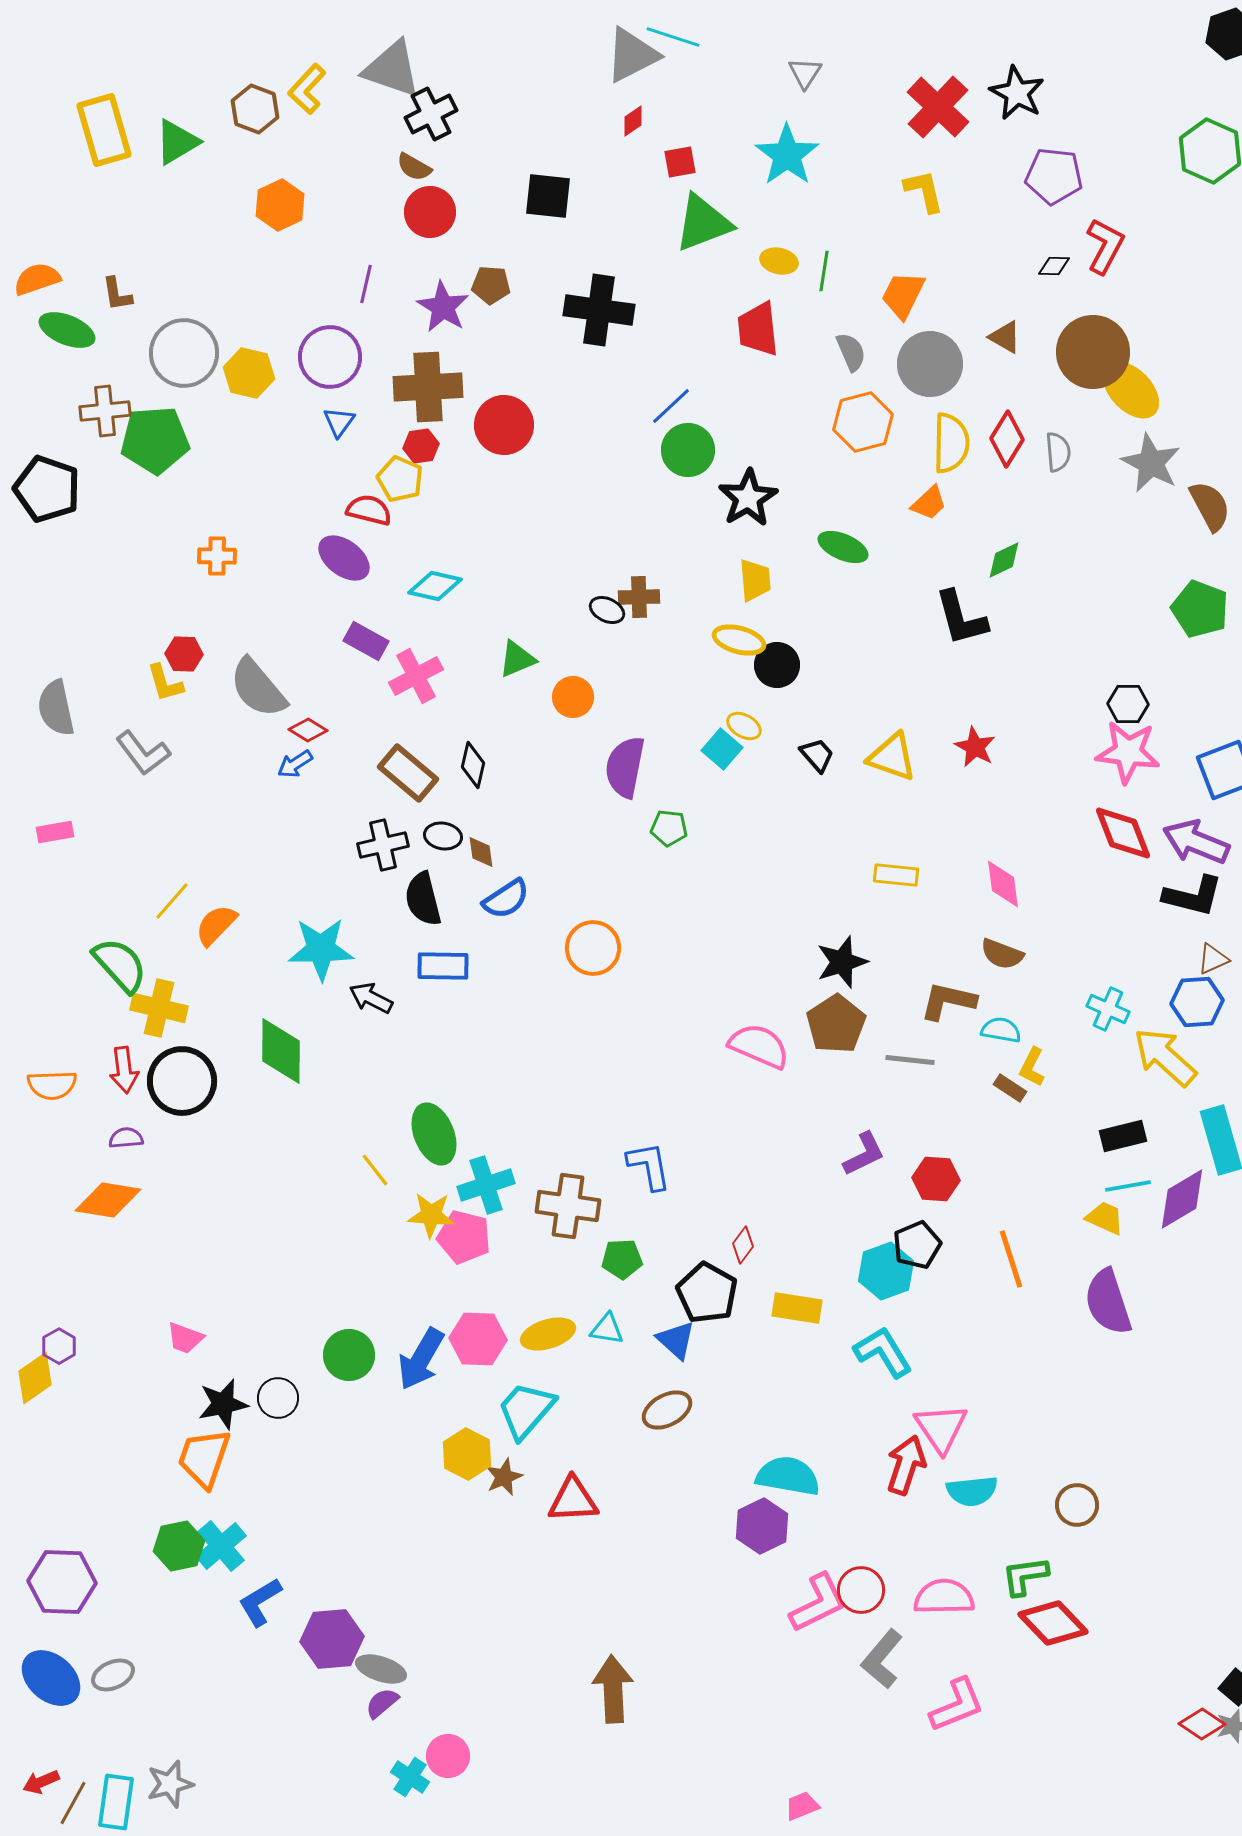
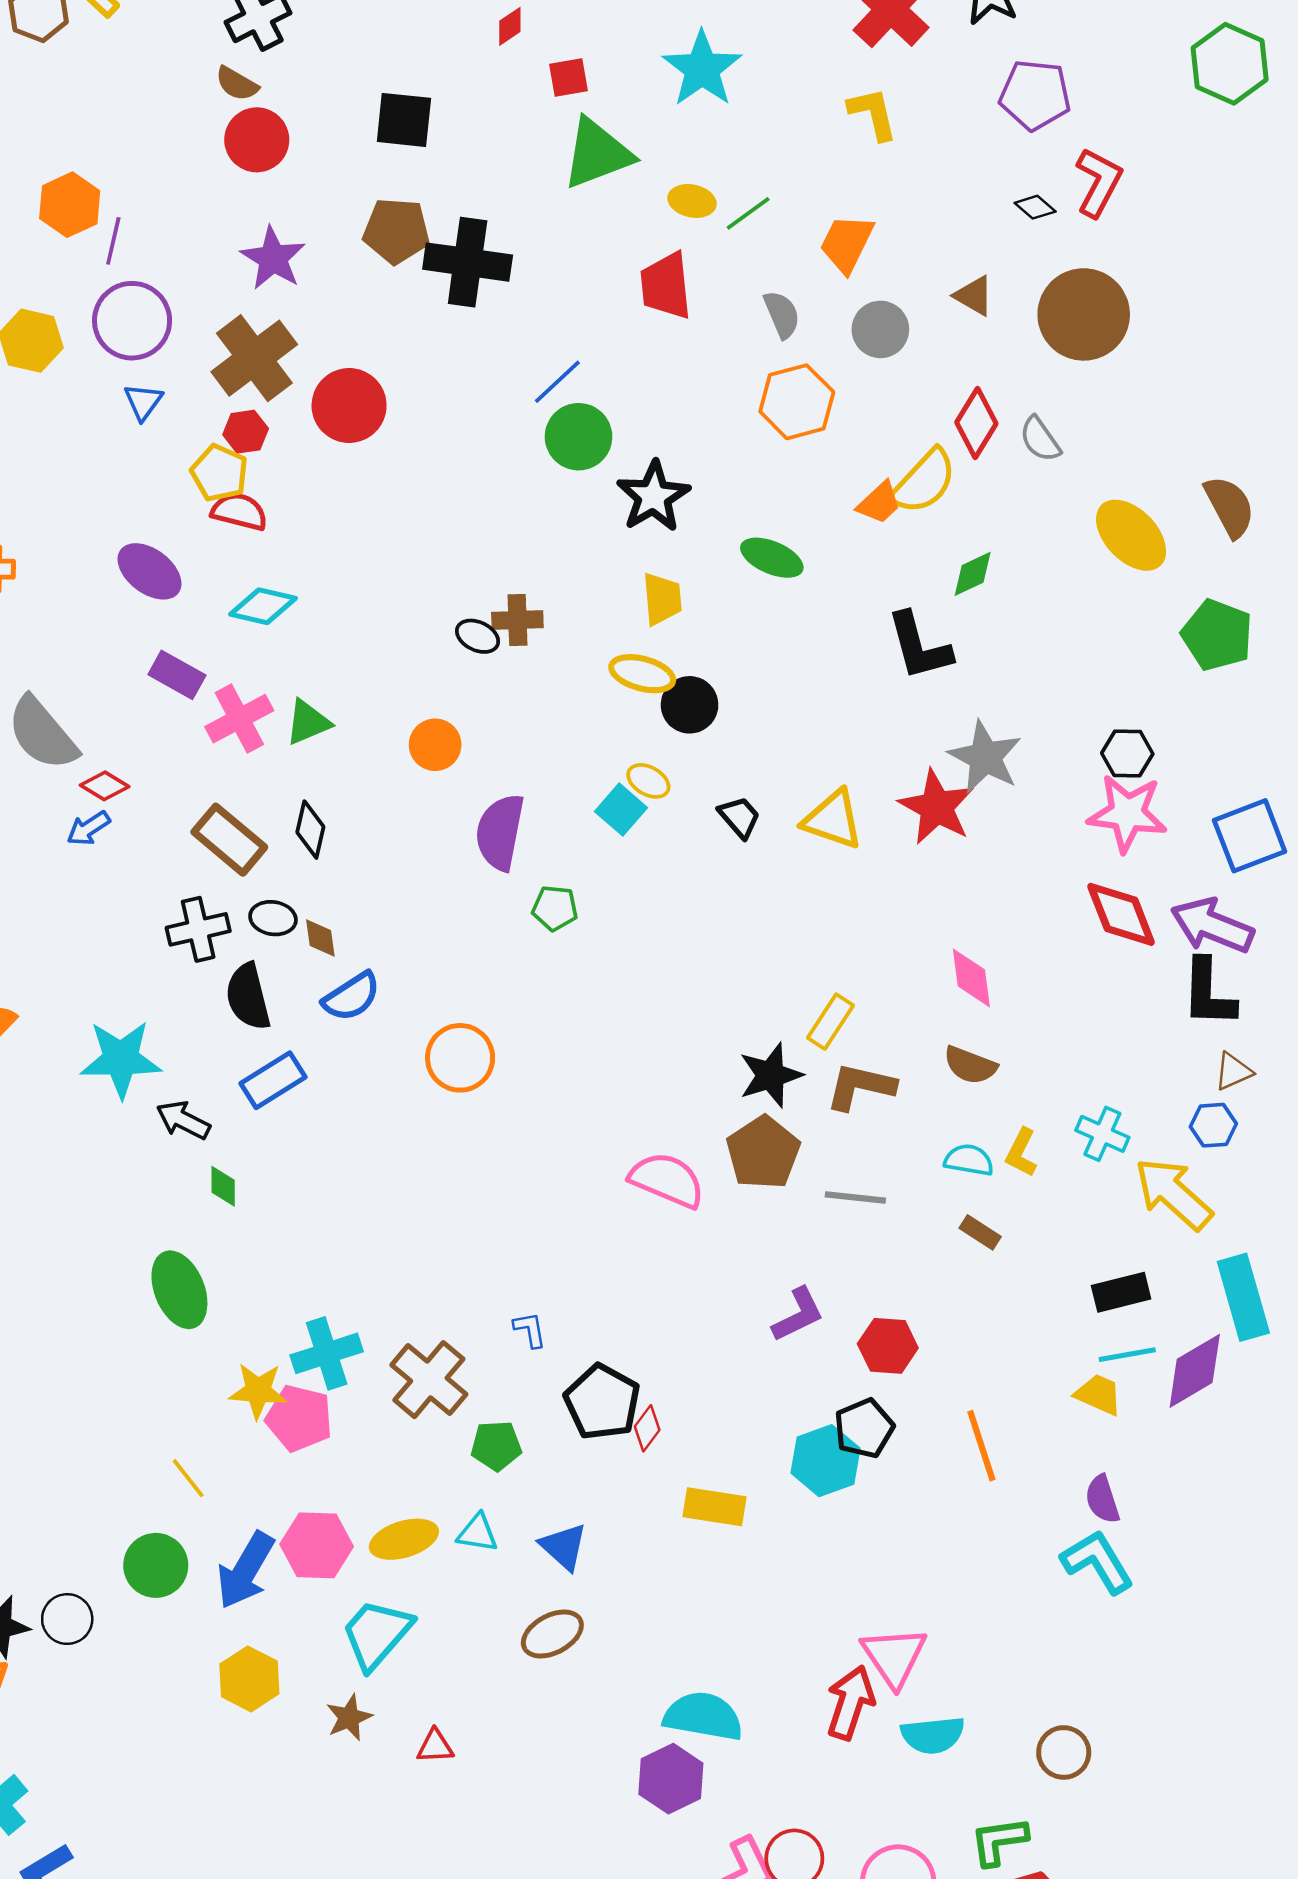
orange hexagon: (280, 205) -> (70, 205), moved
black diamond: (1054, 266) -> (1035, 207), turned 40
green line: (824, 271) -> (748, 213), turned 45
purple line: (366, 284) -> (113, 241), moved
brown pentagon: (491, 285) -> (396, 231), moved, size x1.4
gray circle: (930, 364) -> (880, 329), size x0.7
brown cross: (428, 387) -> (254, 358), turned -34
yellow ellipse: (1131, 390) -> (1131, 535), moved
yellow semicircle: (951, 443) -> (924, 482), moved, turned 42
gray semicircle: (1058, 452) -> (1040, 439), turned 150
gray star: (1151, 463) -> (985, 757), moved
red semicircle: (369, 510) -> (239, 512), moved
green triangle: (517, 659) -> (308, 722), moved
red star: (975, 747) -> (936, 807), size x1.5
yellow rectangle: (896, 875) -> (830, 1022), moved, turned -63
black L-shape: (1193, 896) -> (1208, 993), turned 78
blue rectangle: (443, 966) -> (273, 1080), turned -33
brown L-shape: (948, 1001) -> (860, 1086), moved
blue hexagon: (1197, 1002) -> (1213, 1125), size x0.7
green diamond: (281, 1051) -> (223, 1186), moved, size x0.5
yellow L-shape: (1032, 1067) -> (1021, 1153), moved
green ellipse: (434, 1134) -> (179, 1290), moved
blue L-shape: (649, 1166) -> (530, 1330), size x0.6
yellow line: (375, 1170) -> (188, 1478), moved
brown cross: (568, 1206) -> (429, 1380), turned 32
black pentagon: (707, 1293) -> (602, 1402), moved
purple semicircle: (1108, 1302) -> (1102, 1499), size x0.6
cyan L-shape: (883, 1352) -> (1097, 1562), moved
yellow hexagon: (467, 1454) -> (249, 1679), moved
red triangle: (573, 1500) -> (435, 1746), size x0.6

